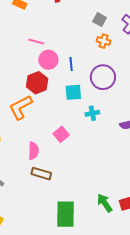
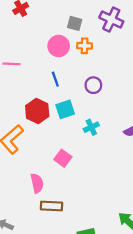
pink circle: (48, 60) -> (59, 46), moved
purple circle: (103, 77) -> (93, 85), size x0.6
red hexagon: (37, 83) -> (37, 111), moved

